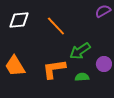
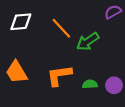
green arrow: (80, 51) -> (88, 41), moved
purple circle: (104, 64) -> (114, 85), moved

